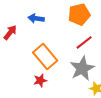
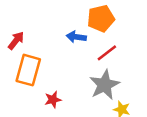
blue arrow: (36, 18) -> (76, 37), moved
orange rectangle: (45, 56) -> (28, 70), moved, turned 55

